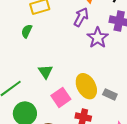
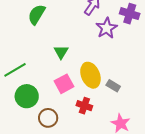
green semicircle: (27, 31) -> (37, 14), size x1.5
green triangle: (45, 72) -> (61, 52), moved

